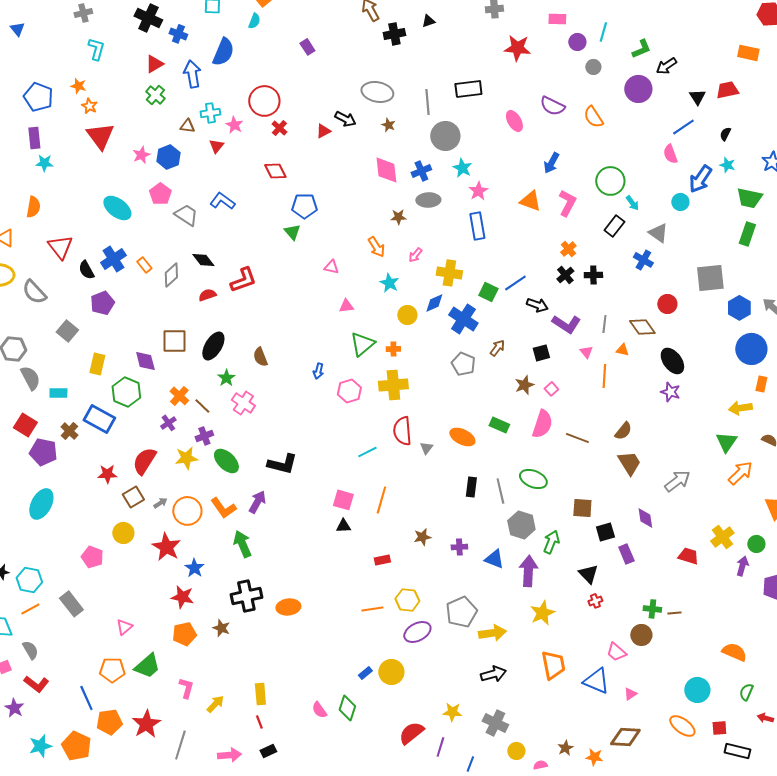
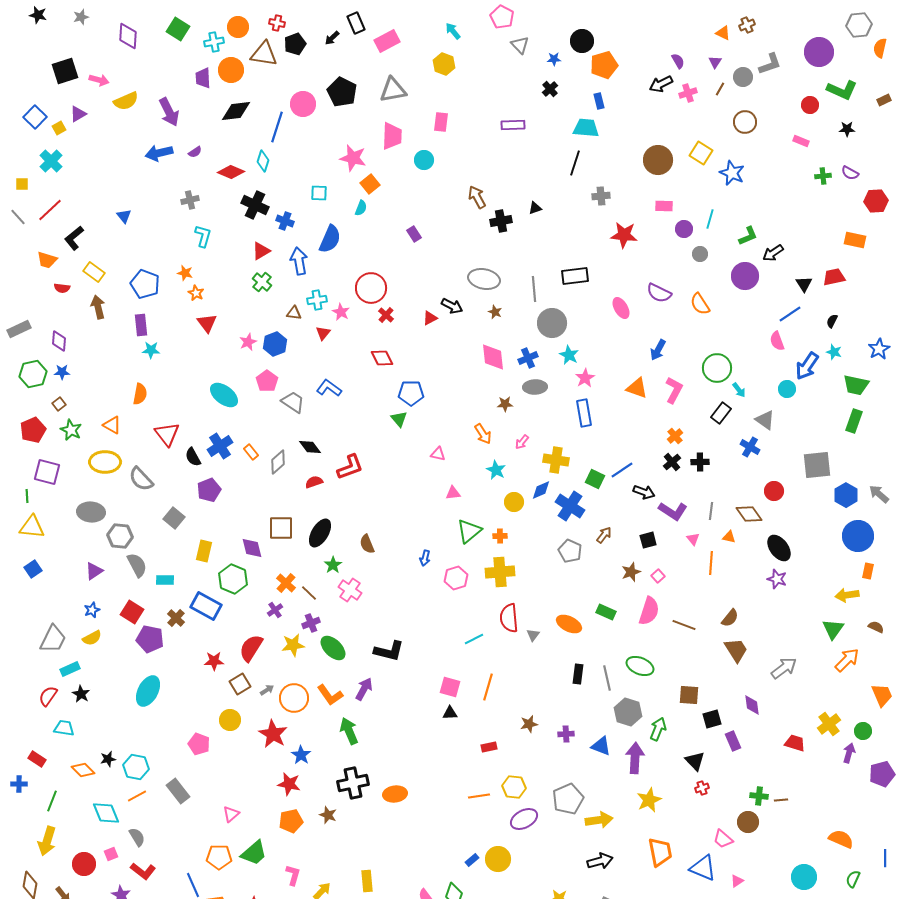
red triangle: (100, 136) -> (207, 323), size x0.7

